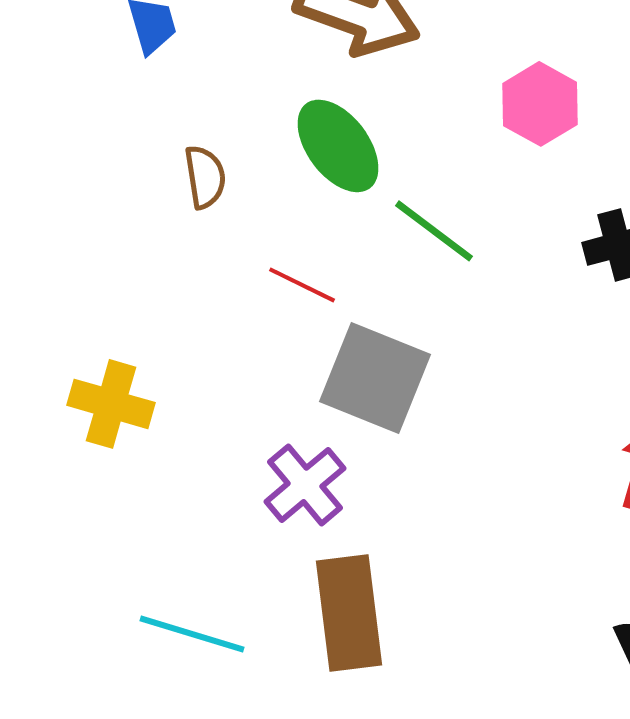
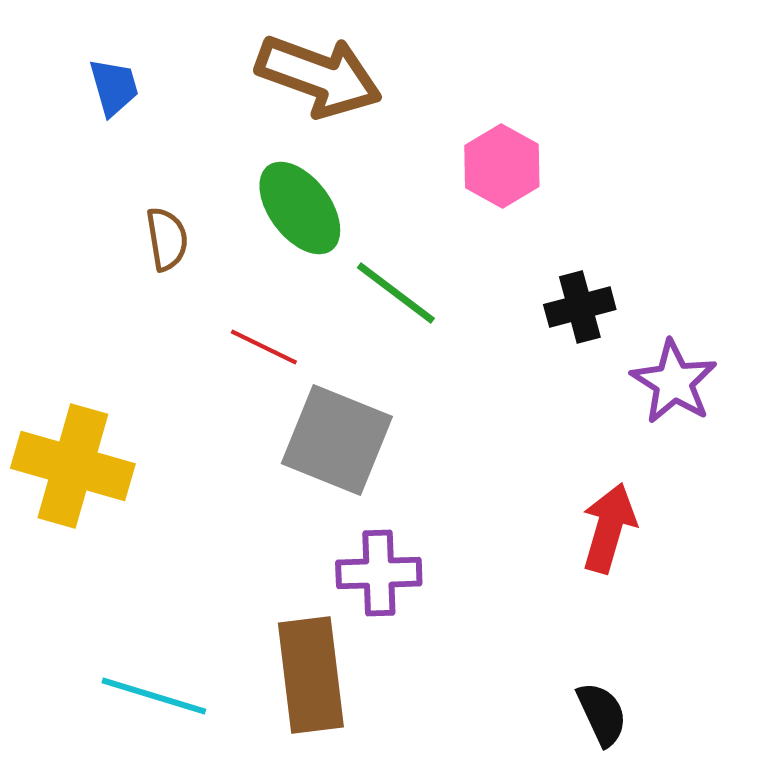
yellow cross: (111, 404) -> (73, 466), size x1.4
purple cross: (305, 485) -> (379, 573), moved, turned 38

